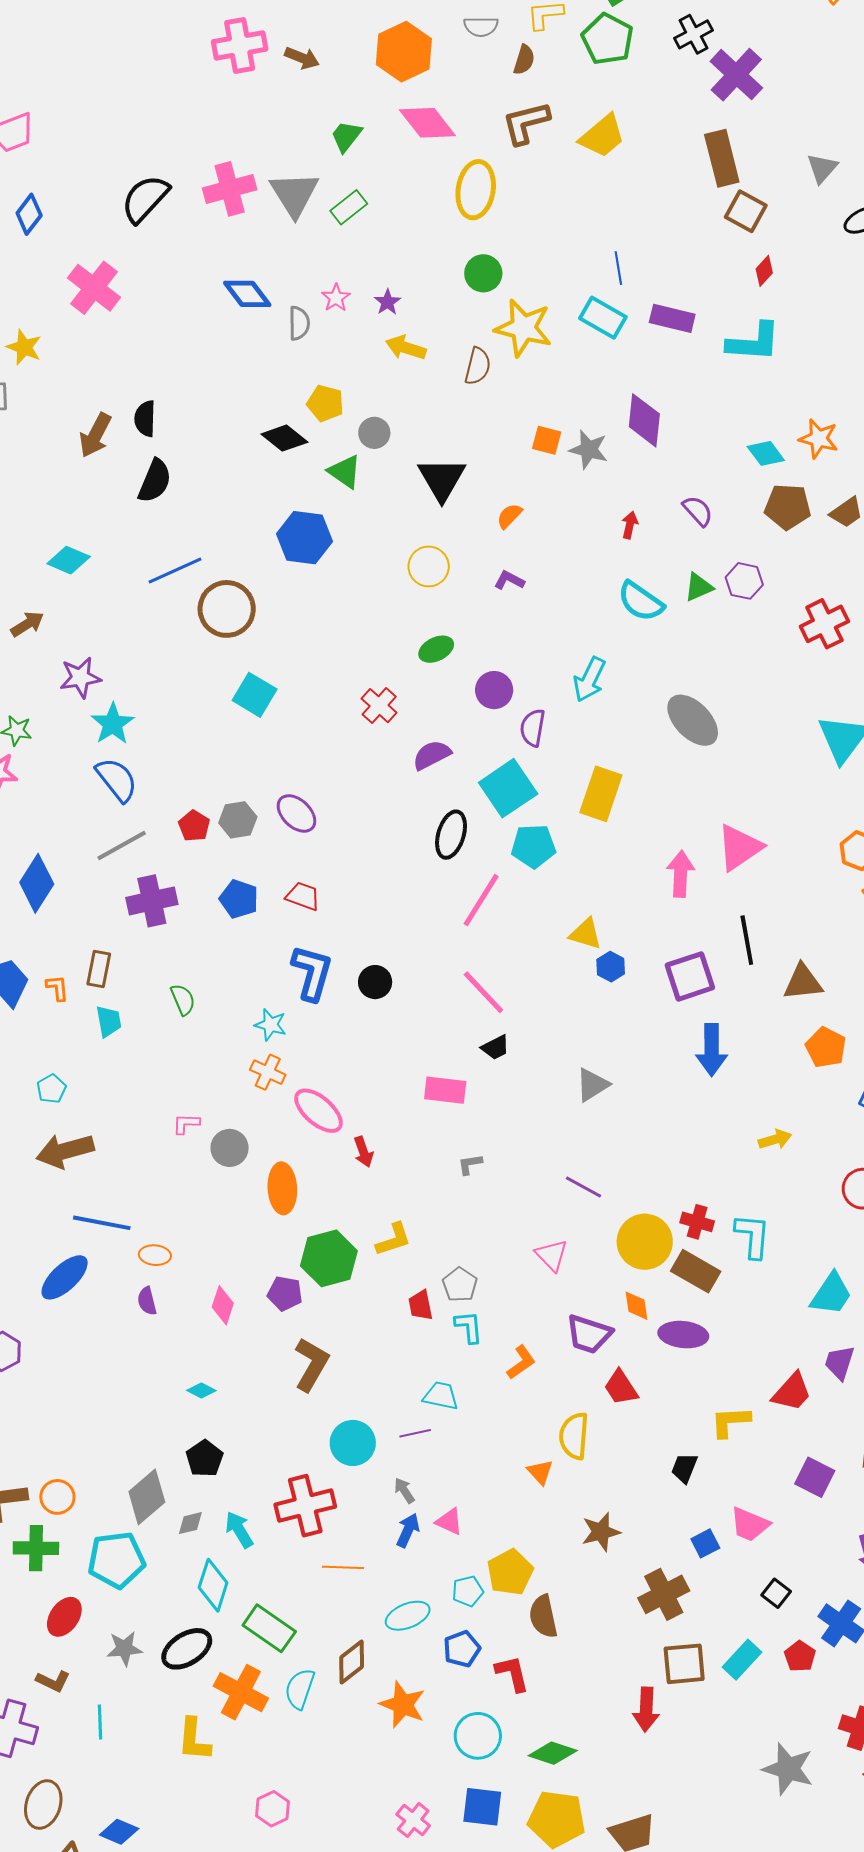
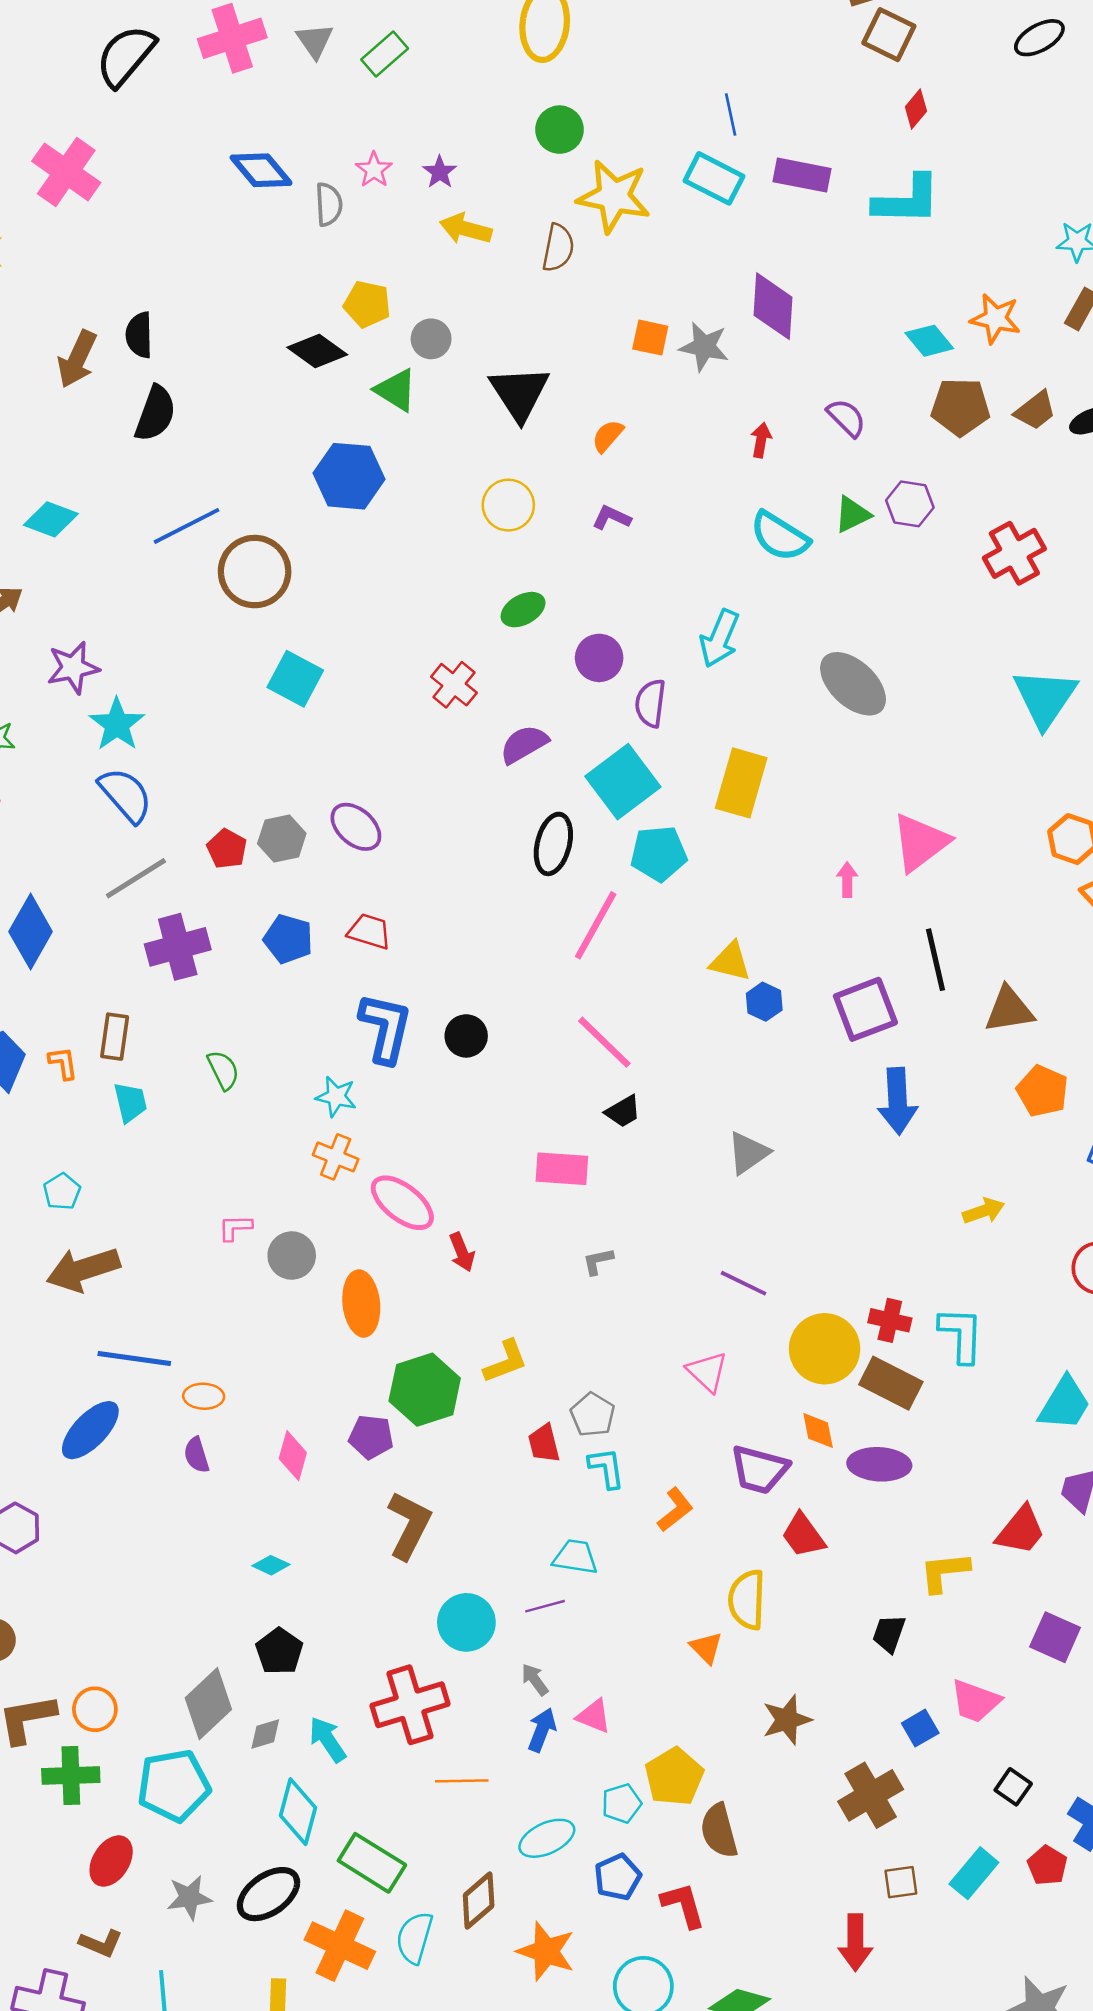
gray triangle: (294, 194) -> (315, 41), size x0.6
pink arrow: (681, 874) -> (847, 880), size x0.6
brown square: (684, 1664) -> (901, 1882), size x0.6

